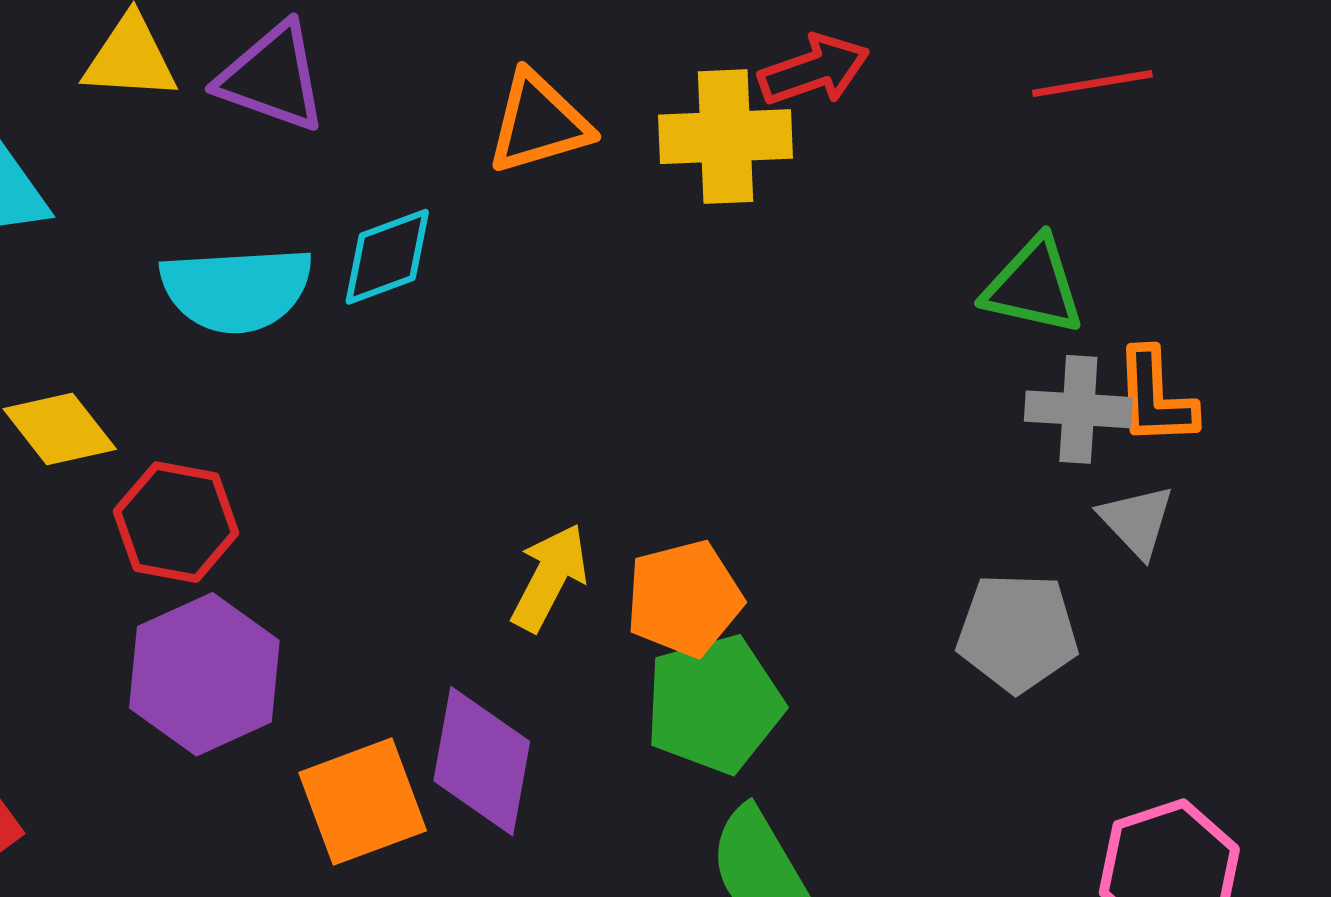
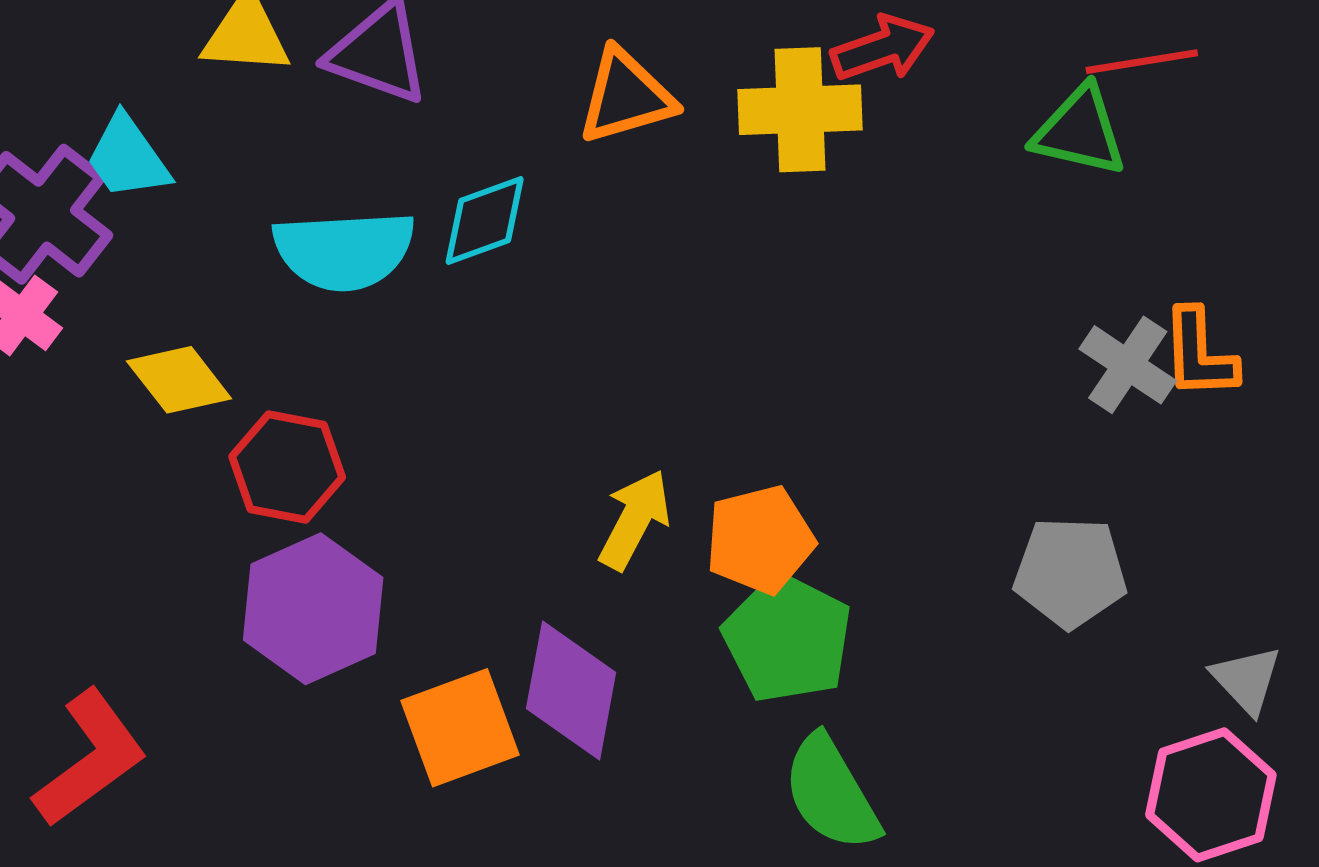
green triangle: (1033, 286) -> (1080, 131), moved
gray cross: (1078, 409) -> (1128, 365), turned 30
gray triangle: (1137, 521) -> (1246, 680), moved
green pentagon: (714, 704) -> (787, 638), turned -30

